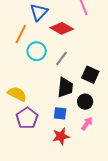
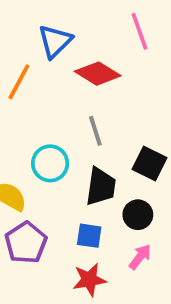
cyan circle: (37, 51) -> (50, 163), moved
gray line: (61, 58) -> (95, 131), turned -56

